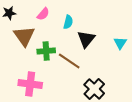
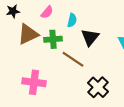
brown triangle: (24, 36) -> (28, 34), turned 40
green cross: (46, 51) -> (53, 39), moved

